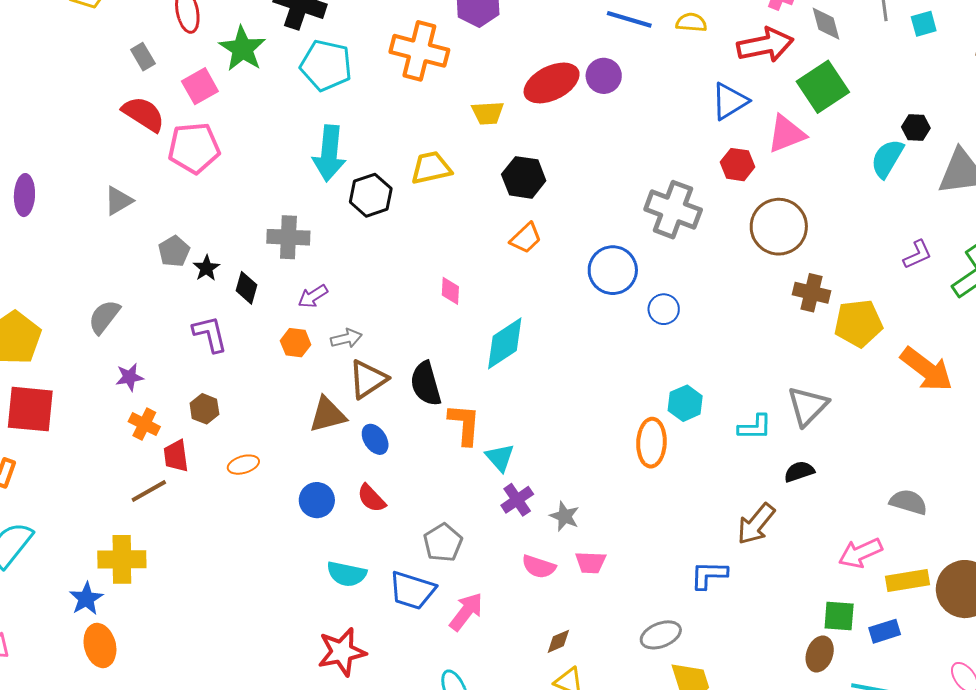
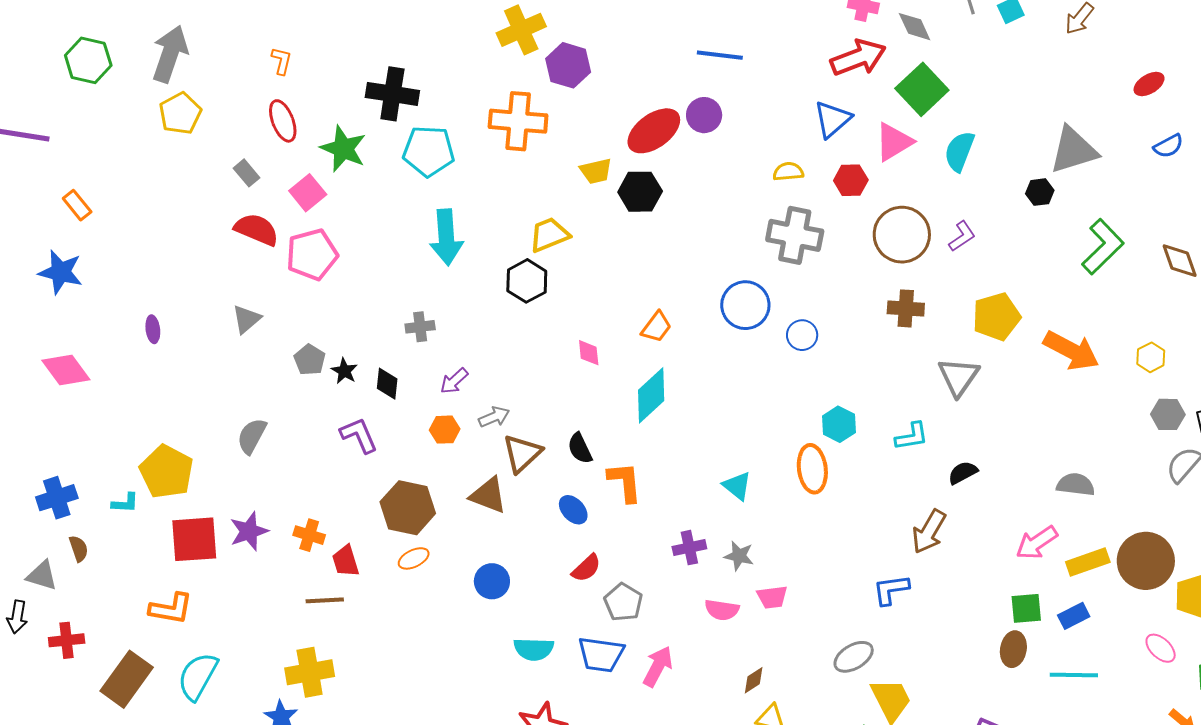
yellow semicircle: (691, 22) -> (788, 172), moved
black hexagon: (916, 128) -> (1040, 192), moved
cyan semicircle: (887, 158) -> (959, 151), moved
black hexagon: (524, 177) -> (640, 192), moved
purple ellipse: (24, 195) -> (153, 329), size x0.7
black hexagon: (371, 195) -> (527, 281), moved
gray cross: (288, 237) -> (420, 327), size x0.7
orange trapezoid: (526, 238) -> (656, 327), moved
purple L-shape: (917, 255) -> (962, 236), moved
brown cross: (811, 293) -> (906, 308), moved
purple star: (130, 377) -> (249, 531), moved, size x1.4
black semicircle: (426, 384) -> (580, 448), size x0.7
gray triangle: (808, 406) -> (959, 377), moved
brown hexagon: (204, 409) -> (408, 508), moved, size x1.8
brown triangle: (328, 415) -> (488, 495), turned 45
blue ellipse: (375, 439) -> (573, 510), moved
cyan triangle: (500, 458) -> (737, 486), moved
brown line: (149, 491) -> (325, 600), turned 36
red semicircle: (371, 498) -> (586, 568), moved, turned -80
purple cross: (517, 500) -> (689, 548), turned 32

